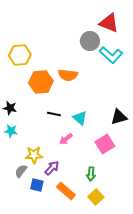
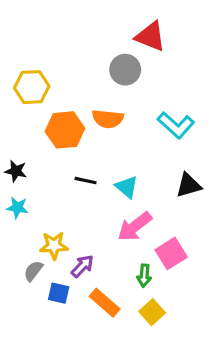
red triangle: (109, 23) -> (151, 36), moved
gray circle: (90, 41) -> (125, 70), moved
cyan L-shape: (111, 55) -> (176, 125), moved
pink arrow: (66, 139) -> (135, 227), moved, size x1.6
pink square: (105, 144) -> (171, 253), moved

